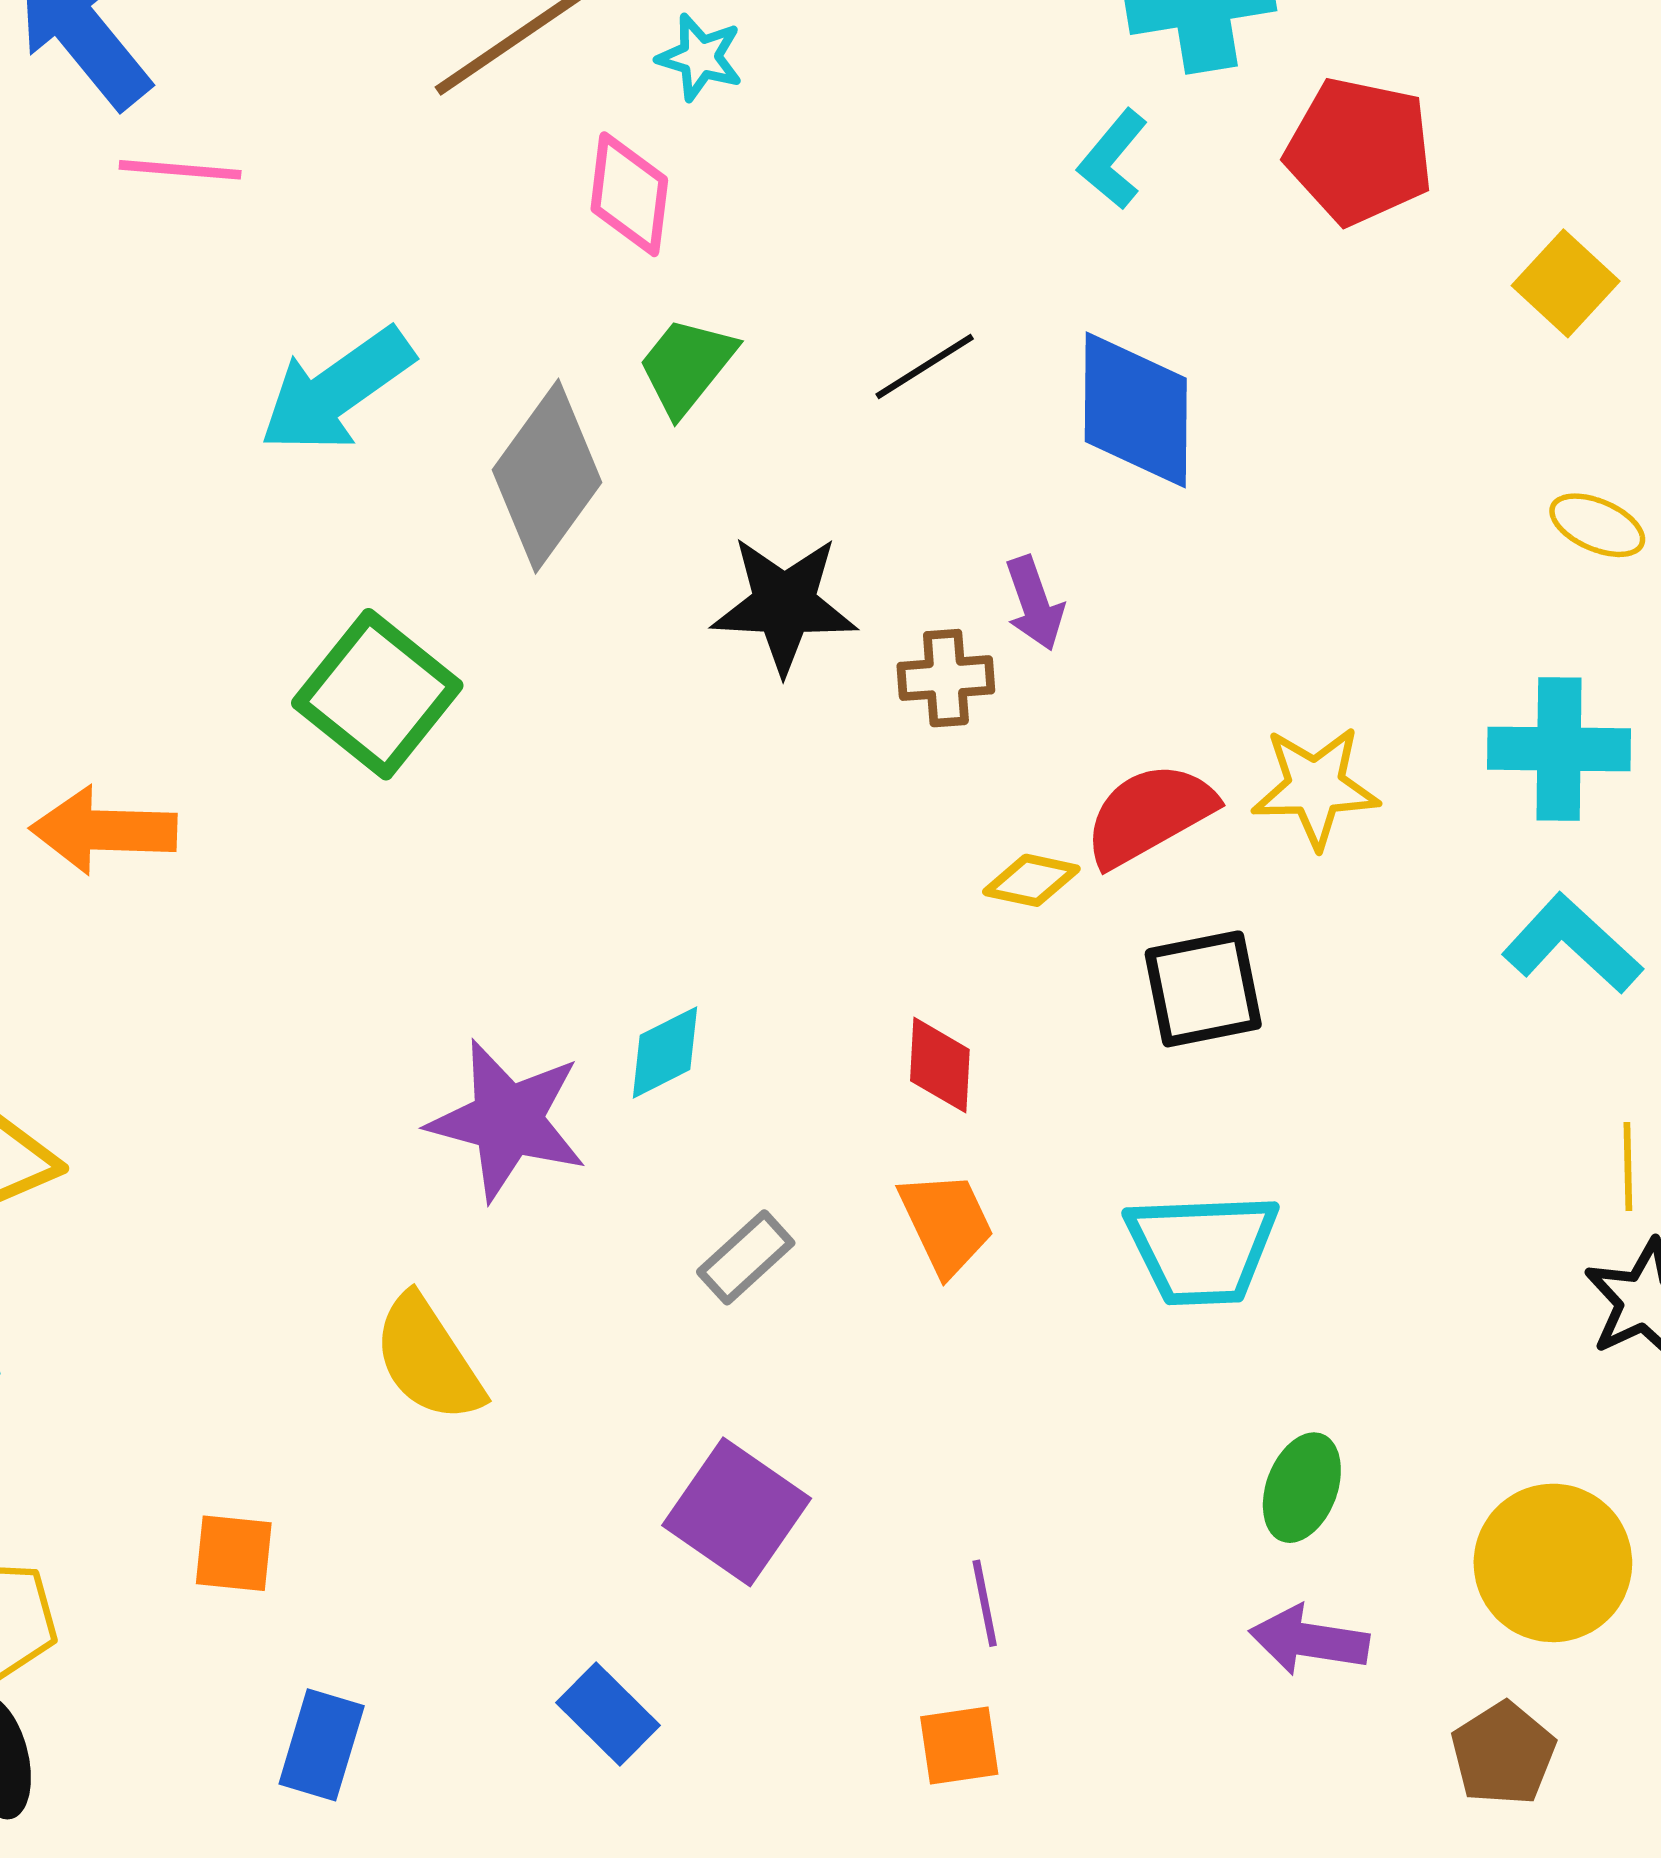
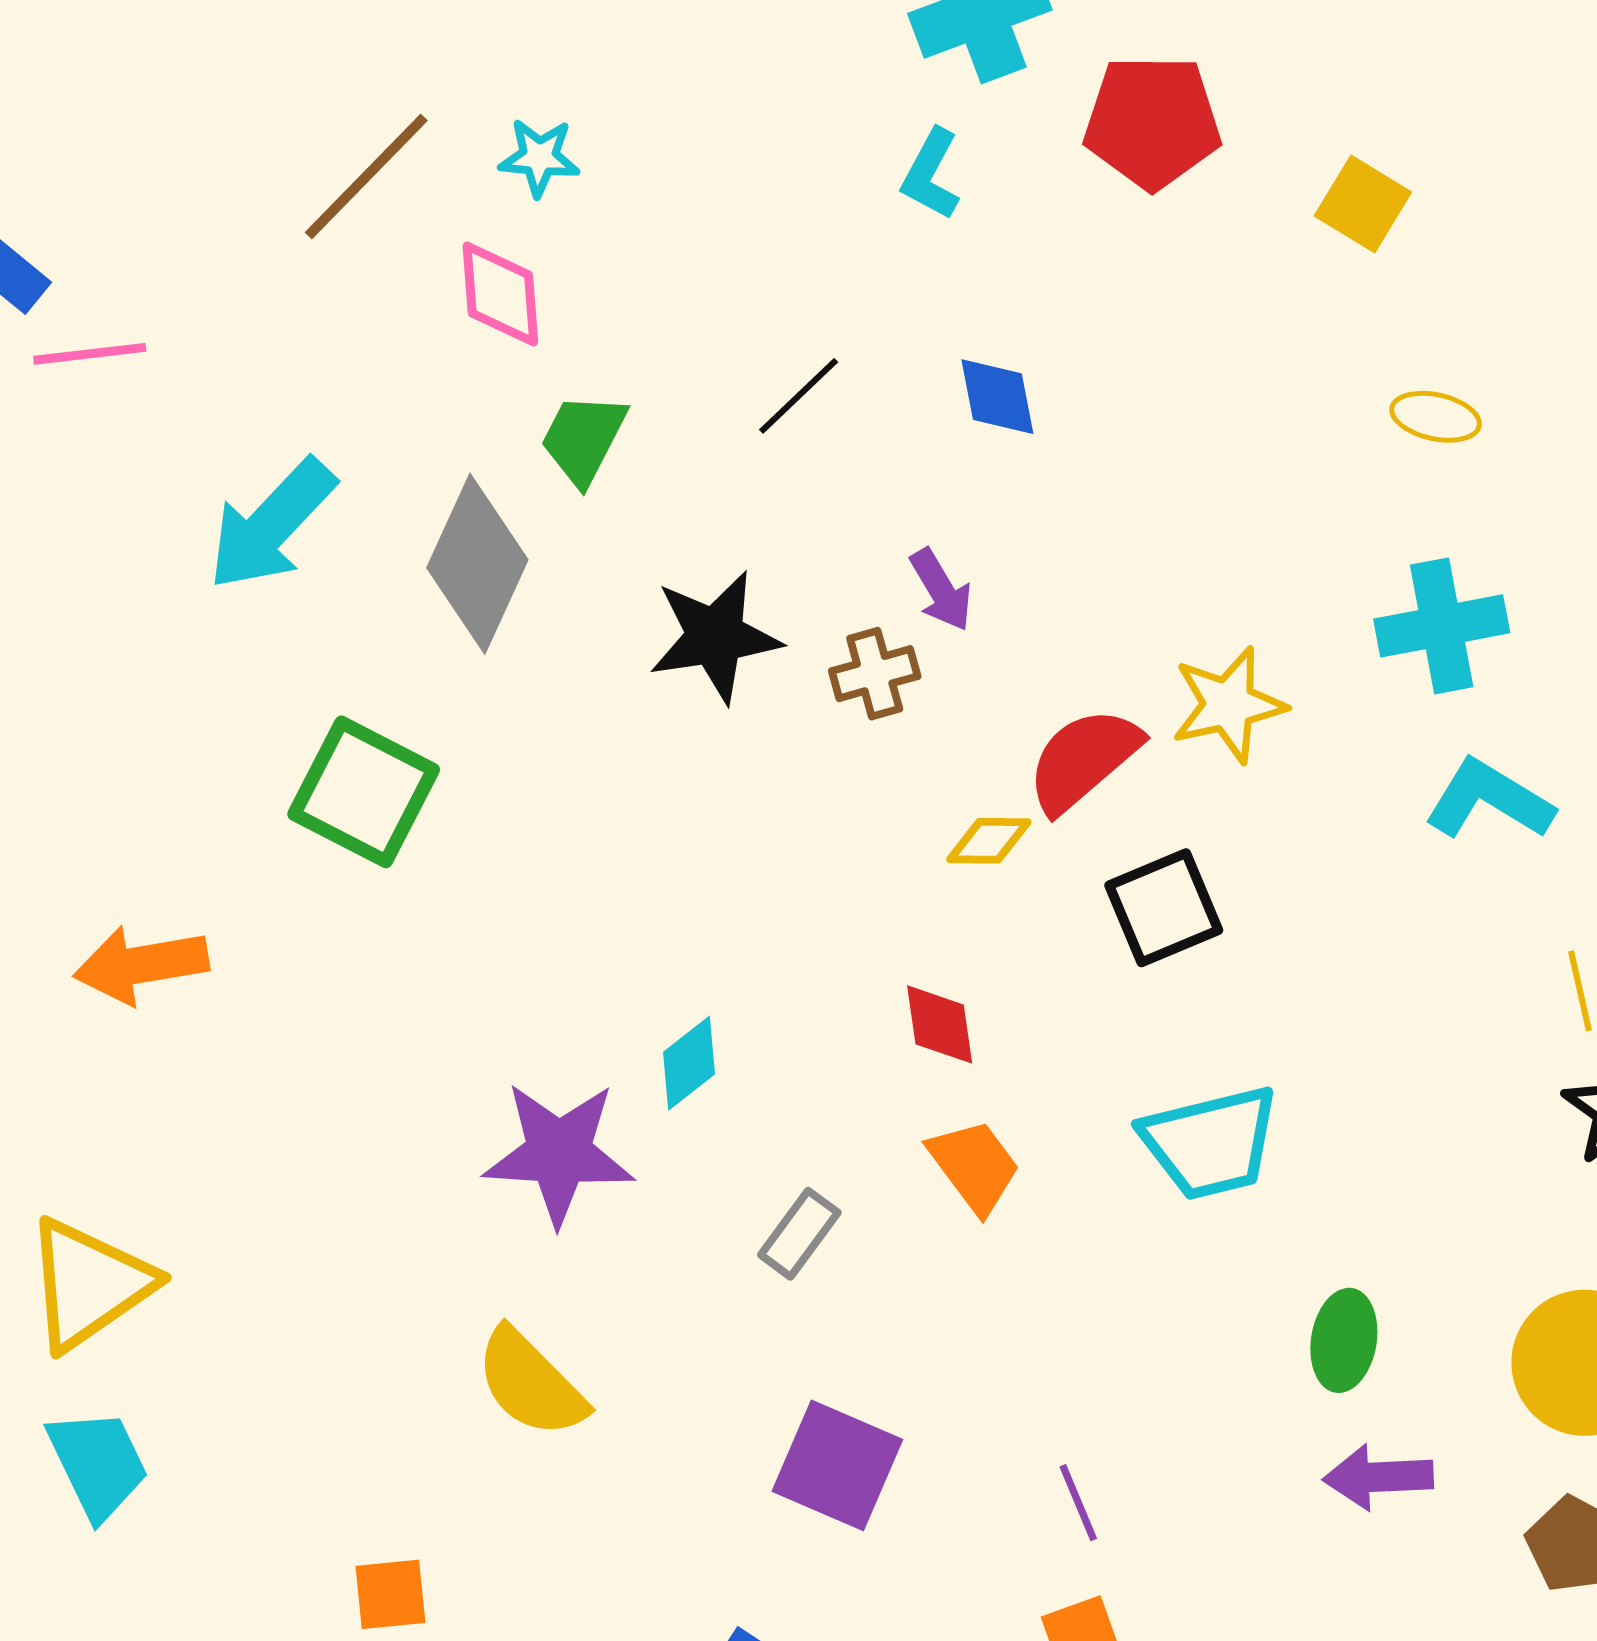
blue diamond: (1136, 410) -> (997, 397), size x0.6

